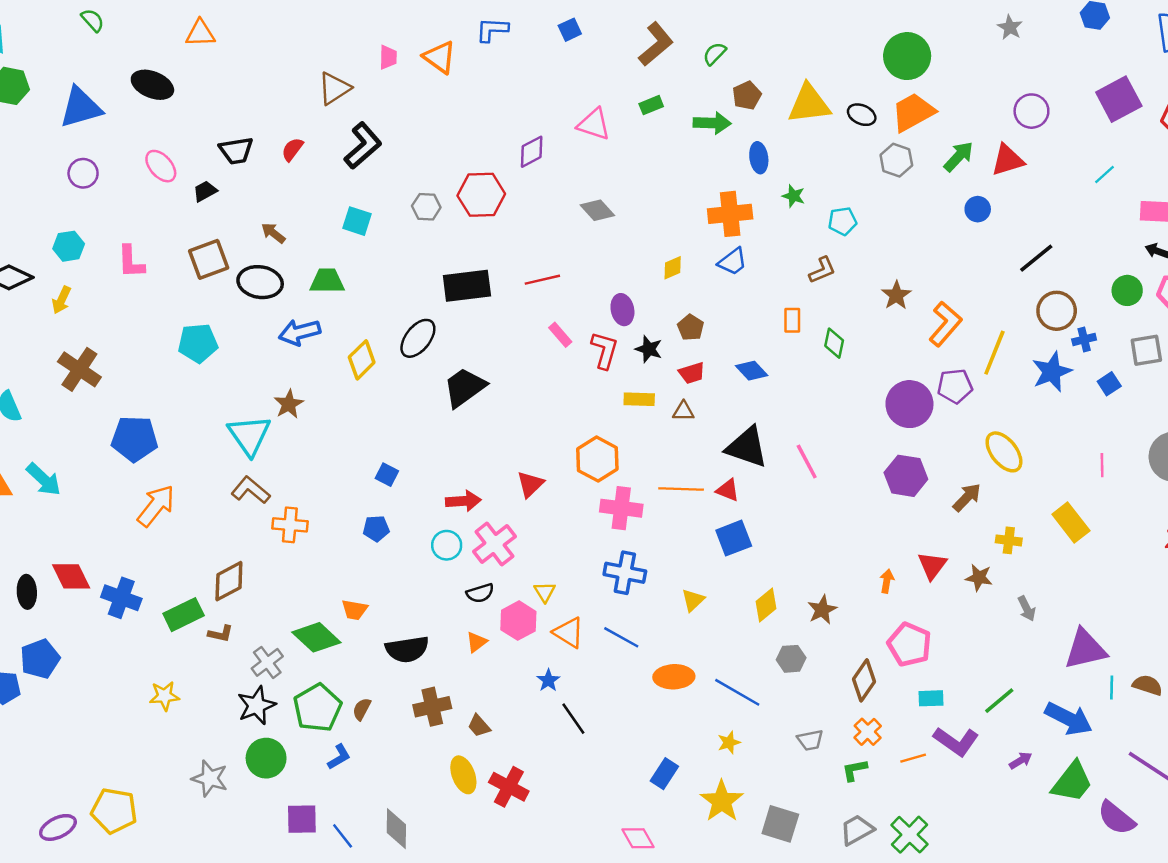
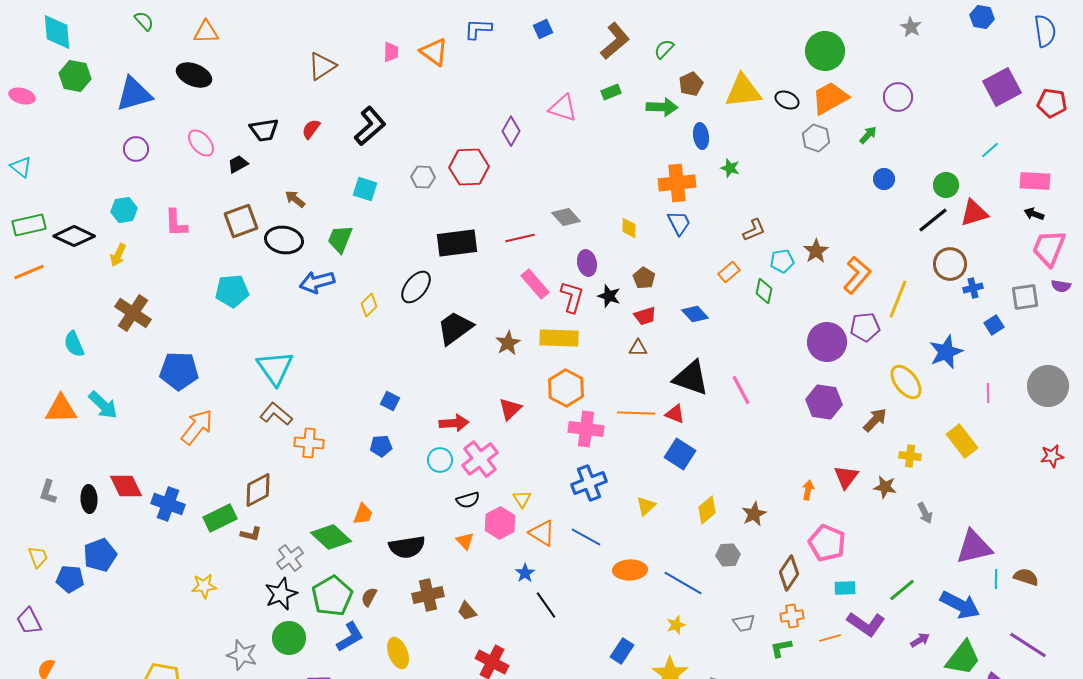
orange triangle: (200, 33) -> (206, 32), moved
brown triangle: (334, 88) -> (322, 66), moved
purple circle: (1031, 111) -> (898, 97), moved
purple diamond: (532, 152) -> (511, 131), turned -32
green arrow: (959, 157) -> (868, 135), size x0.7
red triangle: (1008, 160) -> (974, 213), moved
gray diamond: (597, 210) -> (566, 217), moved
cyan pentagon: (843, 221) -> (782, 261), moved
blue trapezoid: (732, 262) -> (679, 223), turned -80
yellow diamond: (673, 268) -> (629, 228), turned -65
green trapezoid: (327, 281) -> (340, 239), turned -68
green circle: (1127, 290) -> (946, 185), moved
orange rectangle: (792, 320) -> (729, 272), turned 50
pink rectangle: (560, 335) -> (535, 284), size x1.4
yellow diamond: (362, 360) -> (369, 305), size x0.7
blue star: (1052, 372) -> (946, 352), moved
yellow rectangle: (639, 399) -> (559, 338), moved, size x1.5
brown star: (289, 404) -> (508, 343), moved
blue square: (734, 538) -> (680, 454), turned -36
blue cross: (625, 573) -> (589, 483), turned -32
orange trapezoid: (355, 610) -> (363, 514), turned -80
orange triangle: (477, 642) -> (465, 541), turned -36
orange cross: (868, 732) -> (792, 616), turned 35
blue L-shape: (339, 757) -> (350, 637), size x1.4
yellow ellipse: (463, 775) -> (398, 653), moved

